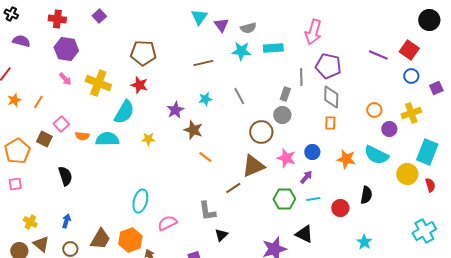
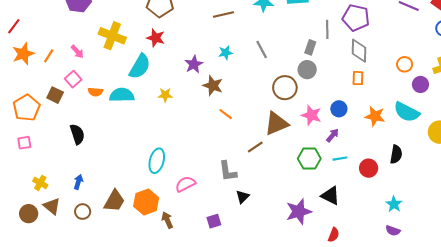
pink arrow: (65, 79) -> (77, 52), moved
orange star: (14, 100) -> (23, 54), size x1.5

